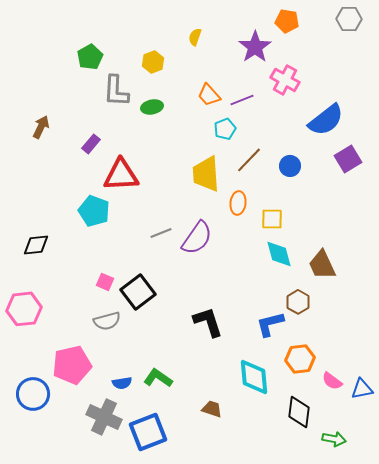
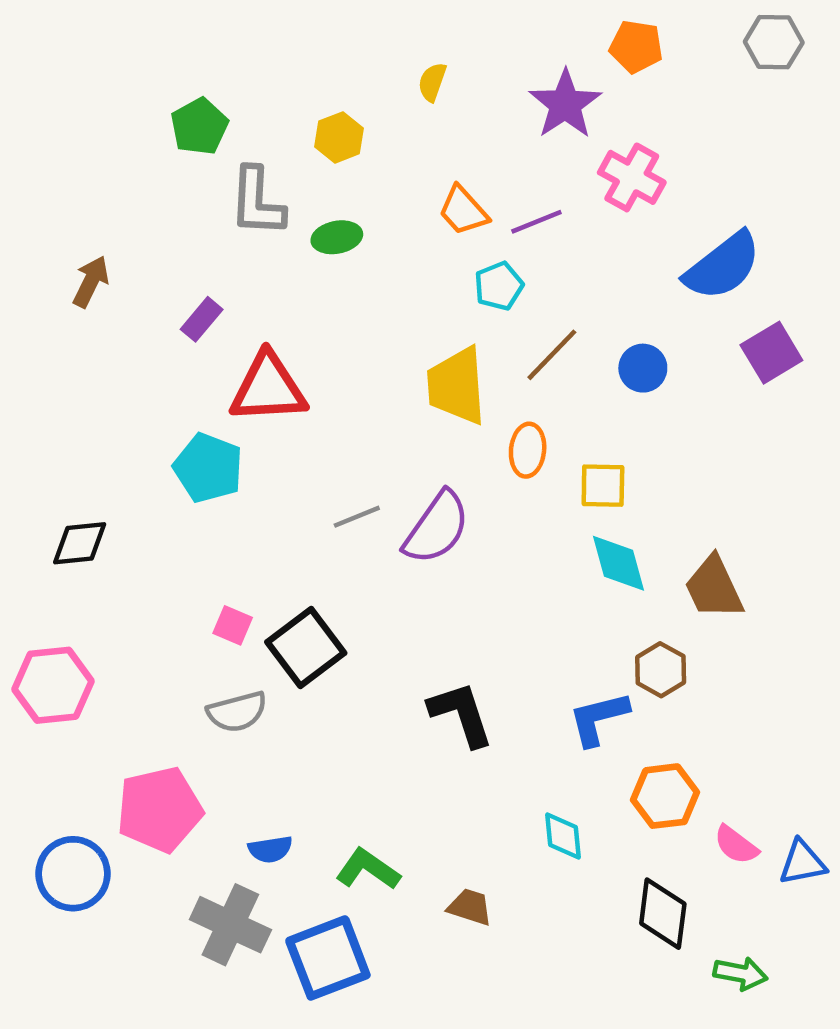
cyan diamond: (254, 377) -> (563, 836), size x0.6
green L-shape: (158, 378) -> (368, 869), moved

